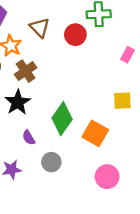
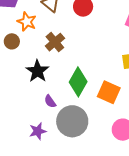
brown cross: (26, 71) -> (55, 42), moved
gray circle: (51, 162) -> (72, 121), size x1.8

